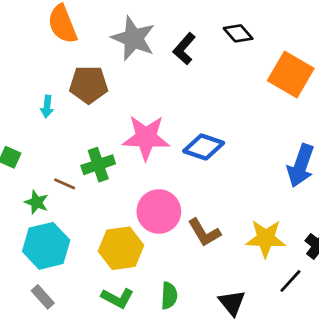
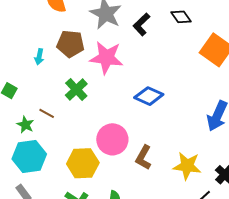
pink star: (146, 138) -> (106, 58), moved
green cross: (98, 165) -> (76, 90), moved, turned -30
brown L-shape: (204, 233) -> (144, 158), turned 55

